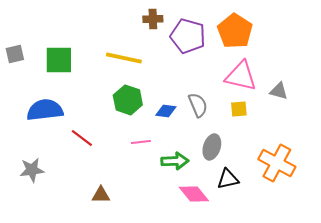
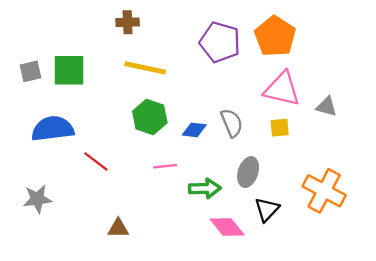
brown cross: (153, 19) -> (128, 22), moved
gray square: (15, 54) -> (30, 71), moved
black triangle: (228, 179) -> (267, 209), turned -35

